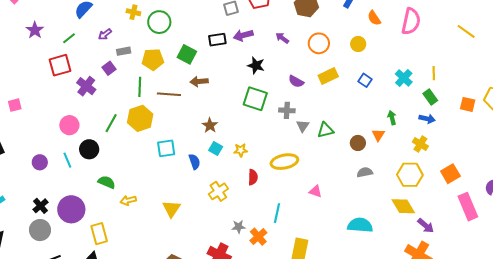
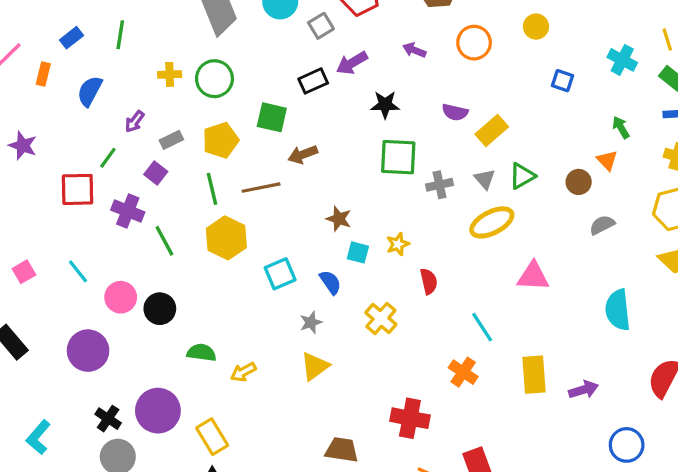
green line: (69, 38) -> (108, 158), moved
red square: (60, 65) -> (78, 189), turned 30
yellow rectangle: (328, 76) -> (492, 131), moved
gray cross: (287, 110) -> (439, 185), moved
green line: (111, 123) -> (164, 241), moved, turned -42
pink circle: (69, 125) -> (121, 297), moved
cyan line: (67, 160) -> (78, 271), moved
purple circle: (40, 162) -> (88, 351), size x1.6
yellow ellipse: (284, 162) -> (492, 222), moved
pink triangle: (315, 191) -> (533, 276), size x1.5
yellow triangle: (171, 209) -> (315, 366), turned 36
cyan line: (277, 213) -> (482, 327), turned -30
cyan semicircle: (360, 225) -> (618, 310), turned -85
gray star: (239, 227) -> (311, 322), moved

